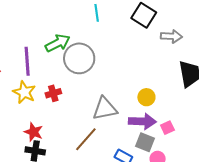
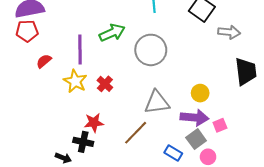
gray circle: (79, 58) -> (151, 50), moved
red cross: (53, 93) -> (105, 84), turned -35
red star: (34, 132) -> (94, 123), moved, turned -30
gray square: (145, 142) -> (196, 139), turned 30

